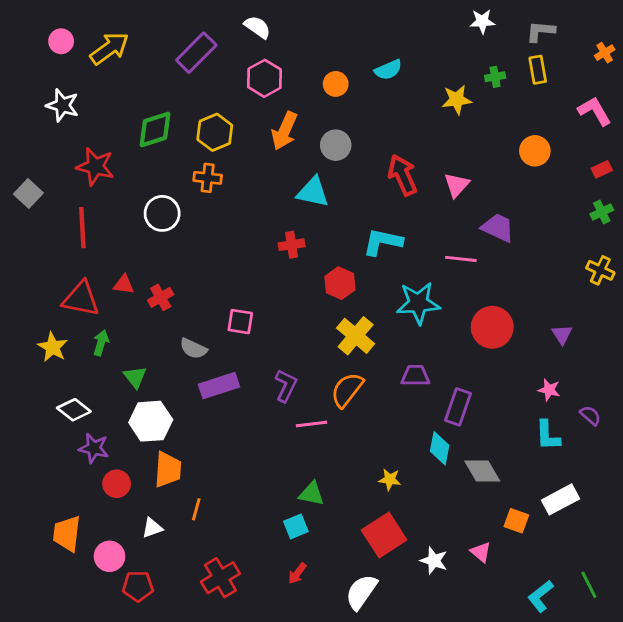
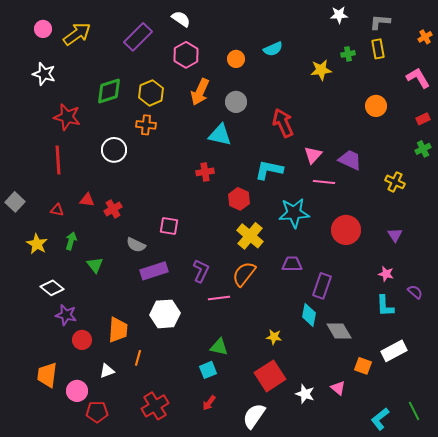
pink triangle: (457, 185) -> (313, 155), moved
gray square: (28, 194) -> (15, 202), moved
yellow cross: (600, 270) -> (395, 182), moved
red triangle: (81, 299) -> (57, 210), size x0.5
white hexagon: (151, 421) -> (165, 314), moved

